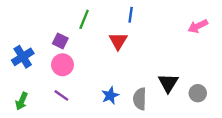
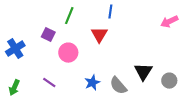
pink circle: (63, 65) -> (68, 53), moved
gray semicircle: (140, 99) -> (118, 86), turned -42

